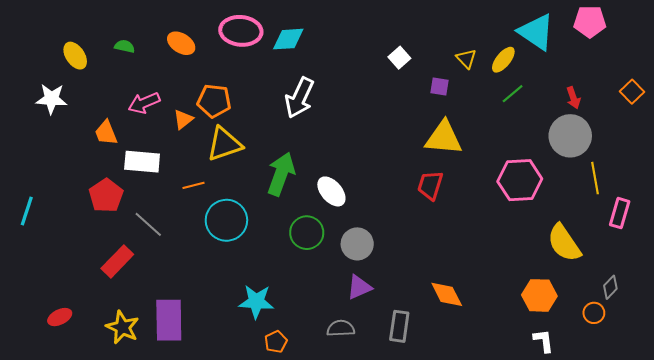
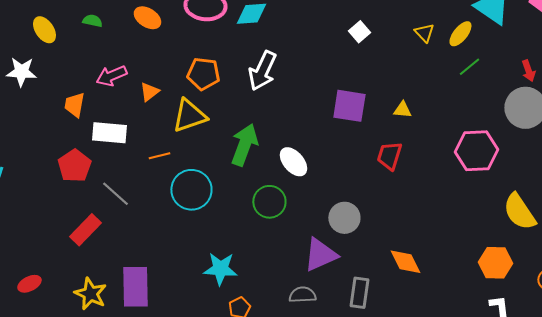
purple square: (440, 86) -> (349, 106), moved, size x1.8
orange pentagon: (214, 101) -> (203, 74), moved
orange trapezoid: (106, 133) -> (74, 105), turned 32
yellow triangle: (444, 138) -> (402, 110), size x0.5
gray circle: (357, 244) -> (344, 218), moved
purple triangle: (359, 287) -> (320, 255), size x1.4

